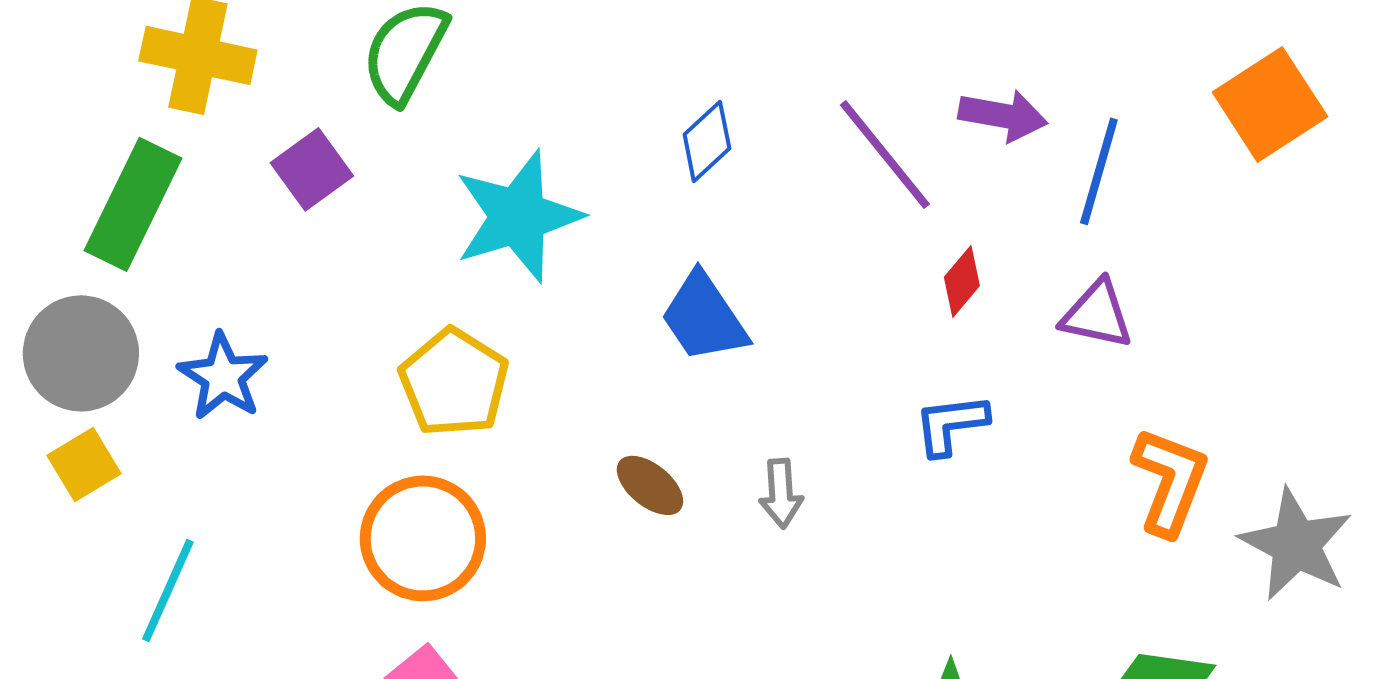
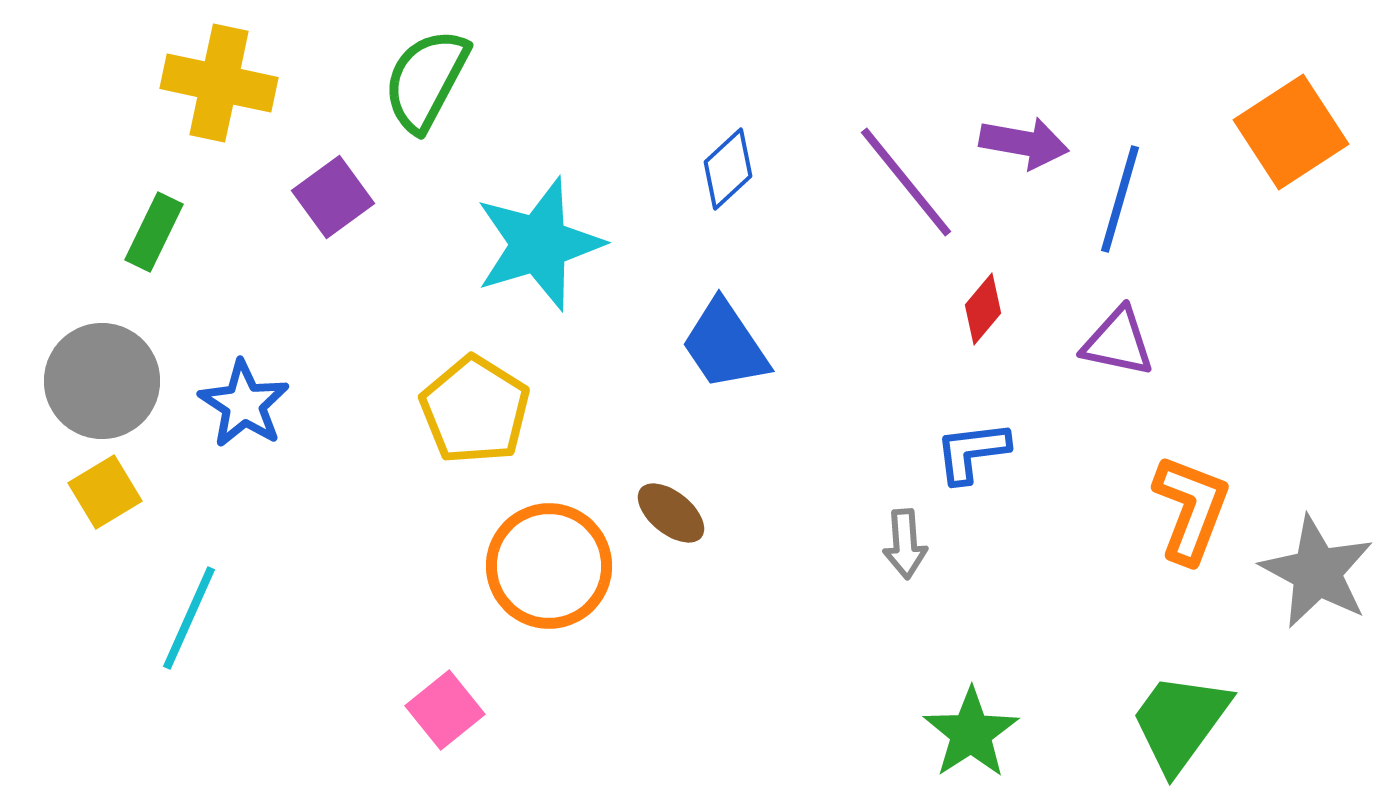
green rectangle: (133, 204) -> (154, 232), size x0.6
gray arrow: (781, 493) -> (905, 544), moved
orange circle: (423, 538) -> (549, 566), moved

